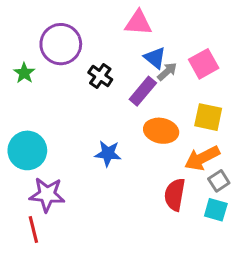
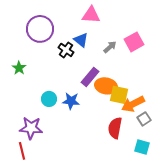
blue triangle: (155, 58) -> (81, 40), moved
green star: (24, 73) -> (19, 68), moved
purple rectangle: (143, 91) -> (90, 77), moved
yellow square: (208, 117) -> (119, 95), moved
cyan circle: (27, 150) -> (49, 99), moved, size x0.6
cyan square: (216, 210) -> (142, 147), moved

